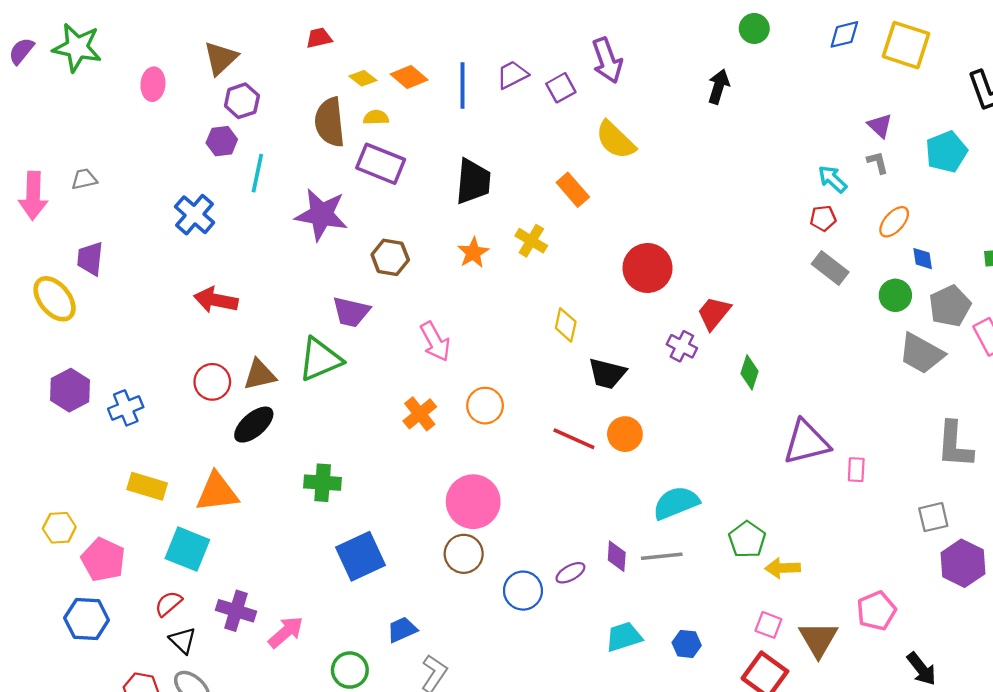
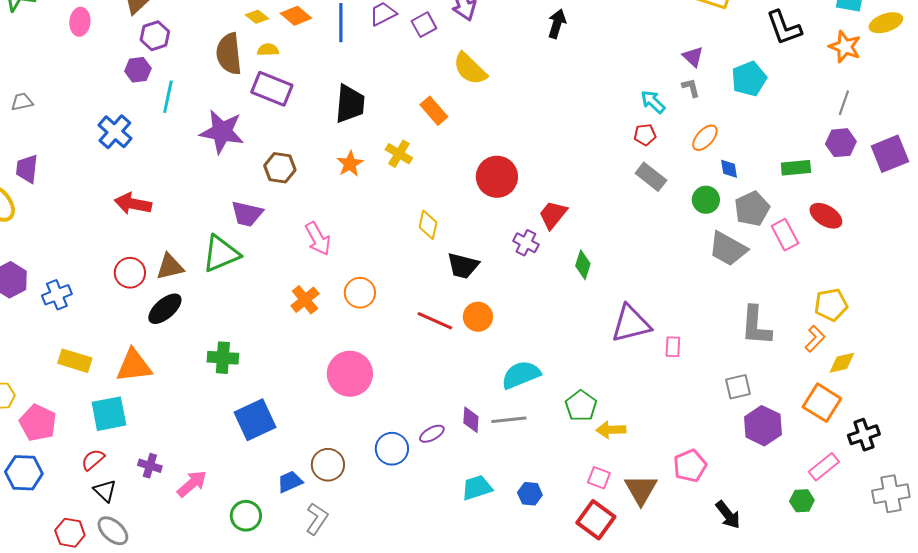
cyan square: (187, 549) -> (109, 414), turned -33
brown circle: (464, 554) -> (328, 465), moved
purple cross: (236, 611) -> (150, 466), size x0.7

